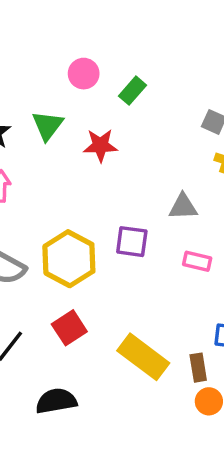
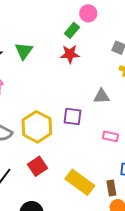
pink circle: (84, 74) -> (88, 13), moved
red star: (100, 145) -> (70, 54), moved
pink rectangle: (197, 261) -> (111, 136), moved

